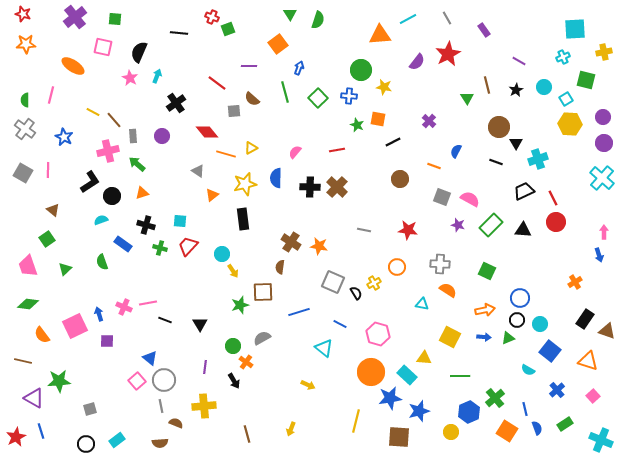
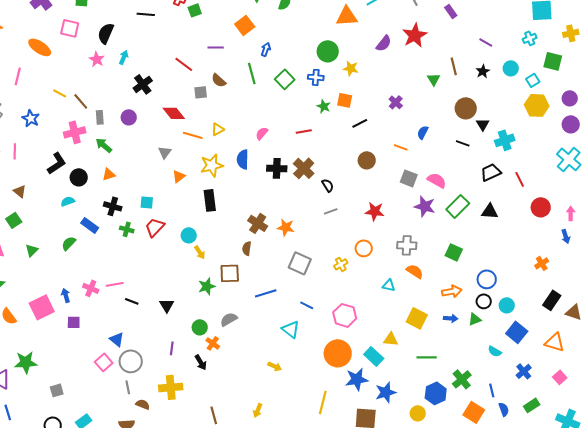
gray triangle: (198, 171) -> (165, 152), turned 32
red circle: (556, 222) -> (541, 207), moved
purple star: (458, 225) -> (425, 206), size x1.5
gray line: (364, 230) -> (331, 211), turned -32
green semicircle: (102, 262) -> (69, 243), turned 63
black semicircle: (356, 293) -> (328, 185), moved

